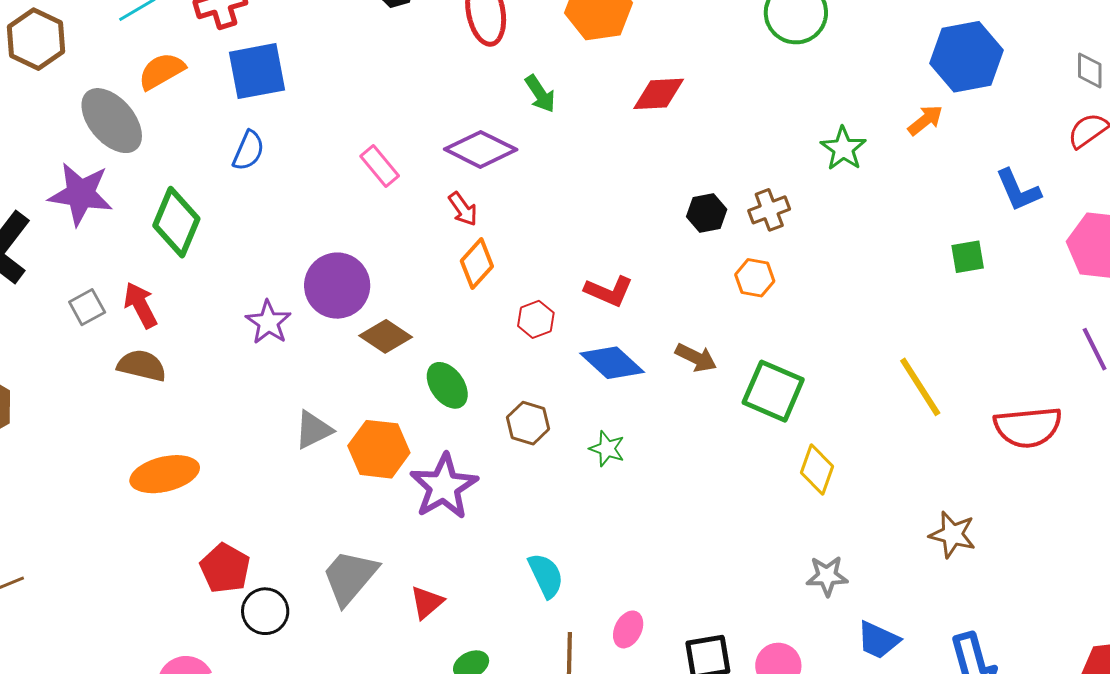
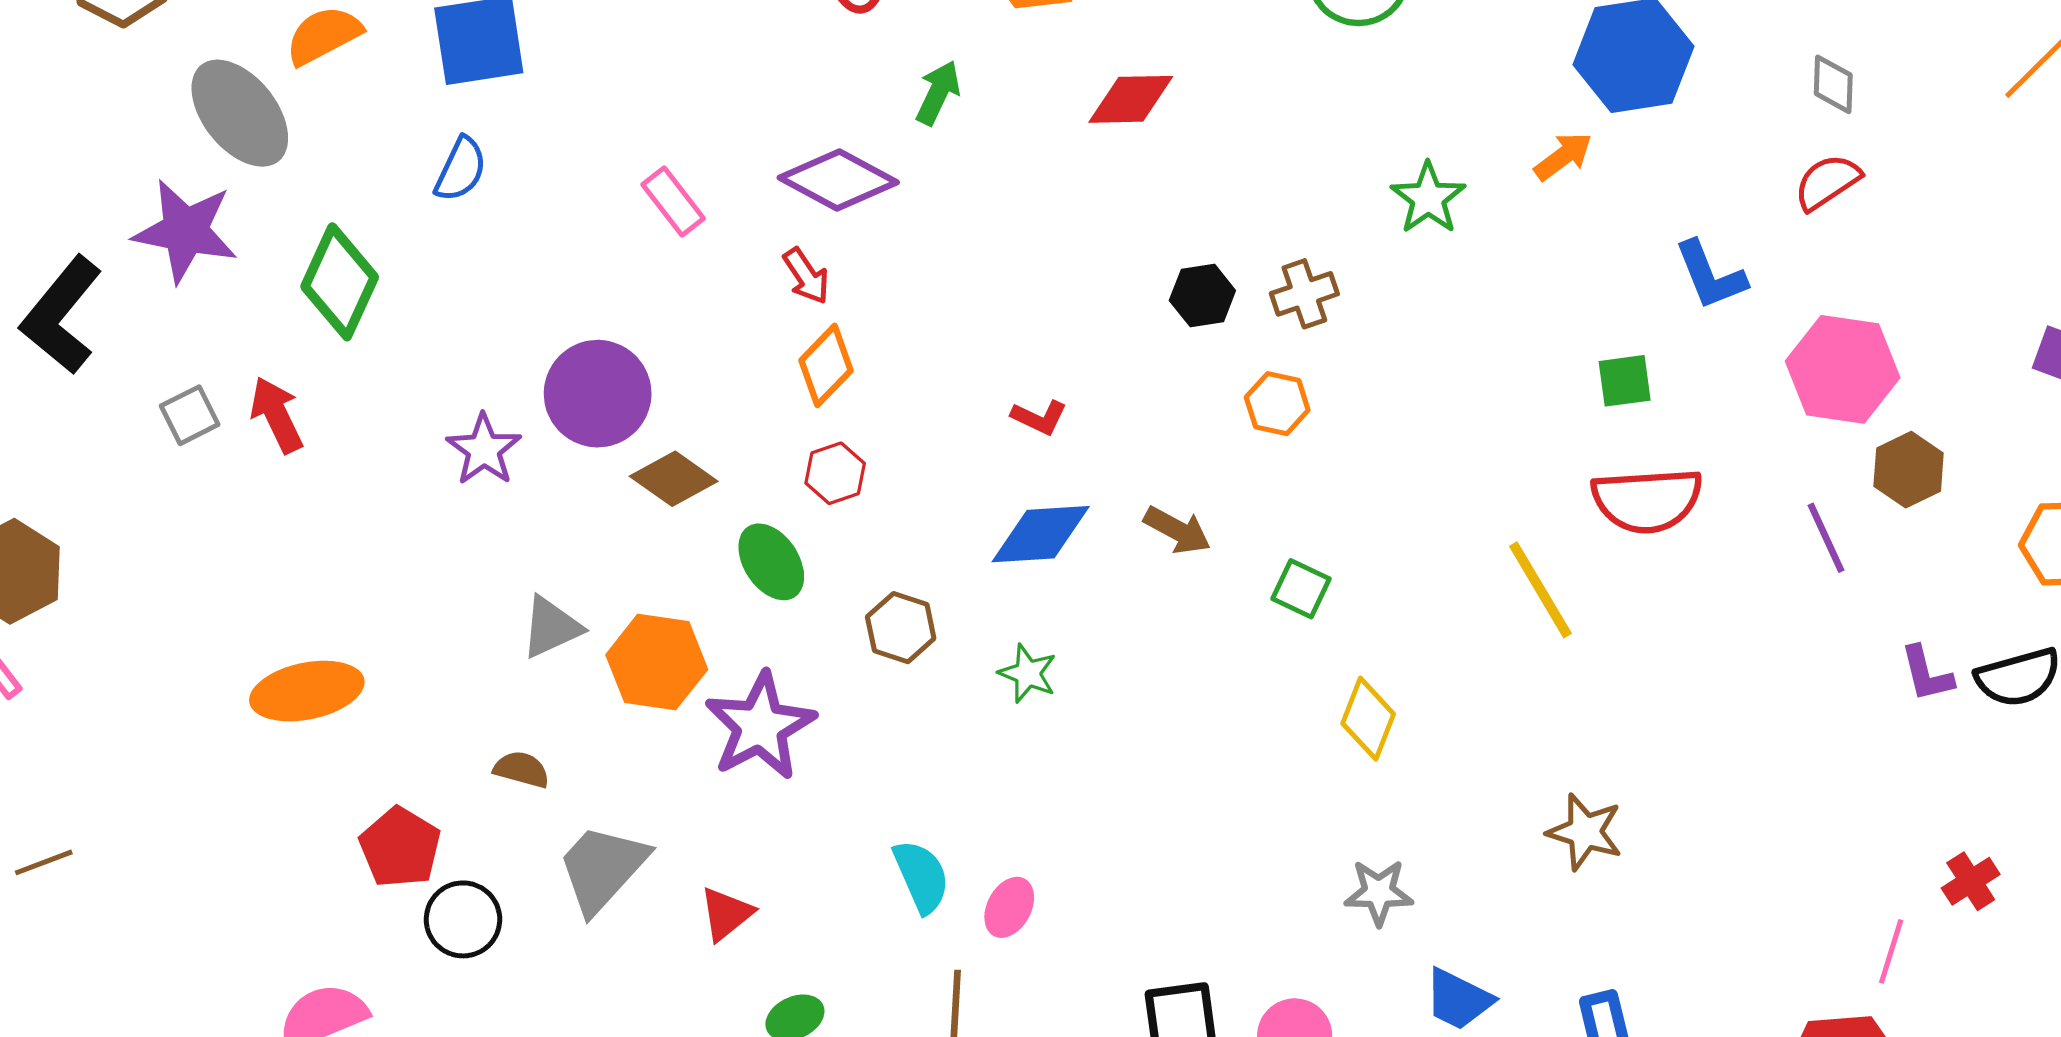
green arrow: (540, 94) -> (938, 93), turned -123
red L-shape: (609, 291) -> (1039, 417), size x0.7
red hexagon: (536, 319) -> (835, 473), moved
blue diamond: (612, 363) -> (1041, 534), turned -48
brown semicircle: (142, 366) -> (522, 769), moved, size x0.7
green square: (773, 391) -> (1301, 589), size x0.6
red semicircle: (1028, 427) -> (1647, 500), moved
pink ellipse: (628, 629) -> (1009, 907), moved

